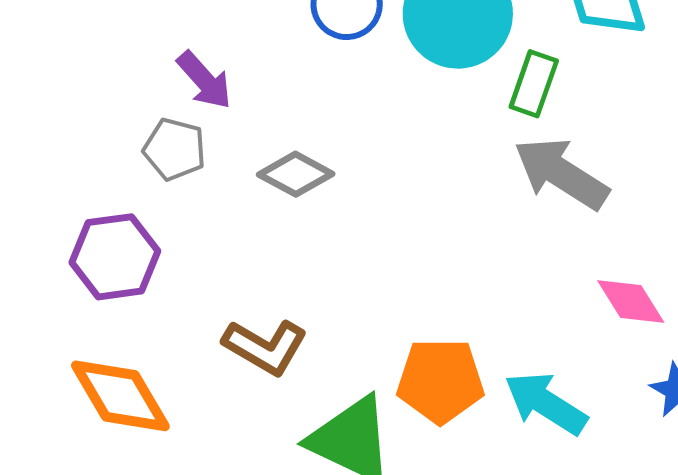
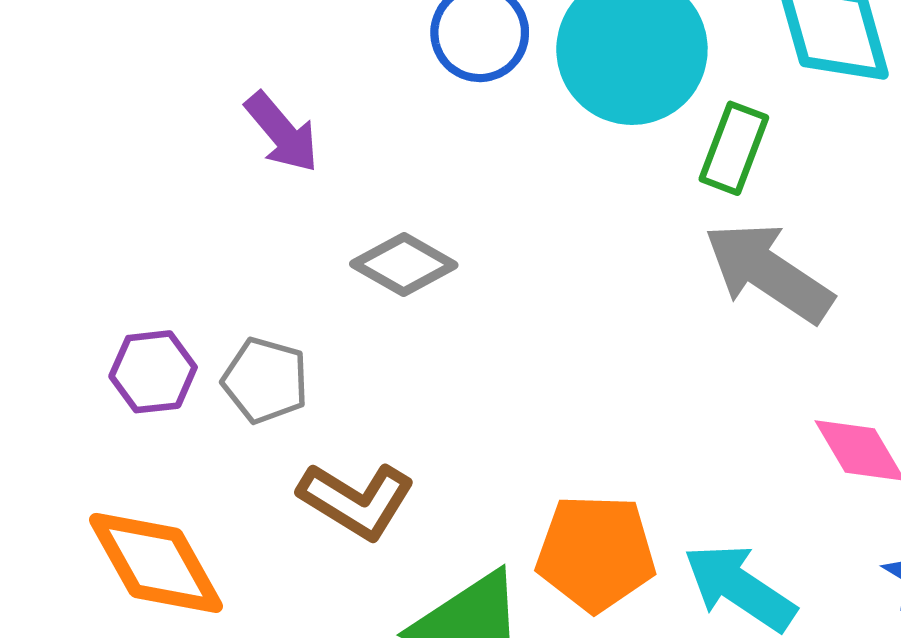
gray pentagon: (175, 149) -> (265, 380), moved
purple hexagon: (115, 257) -> (153, 372), size x0.7

